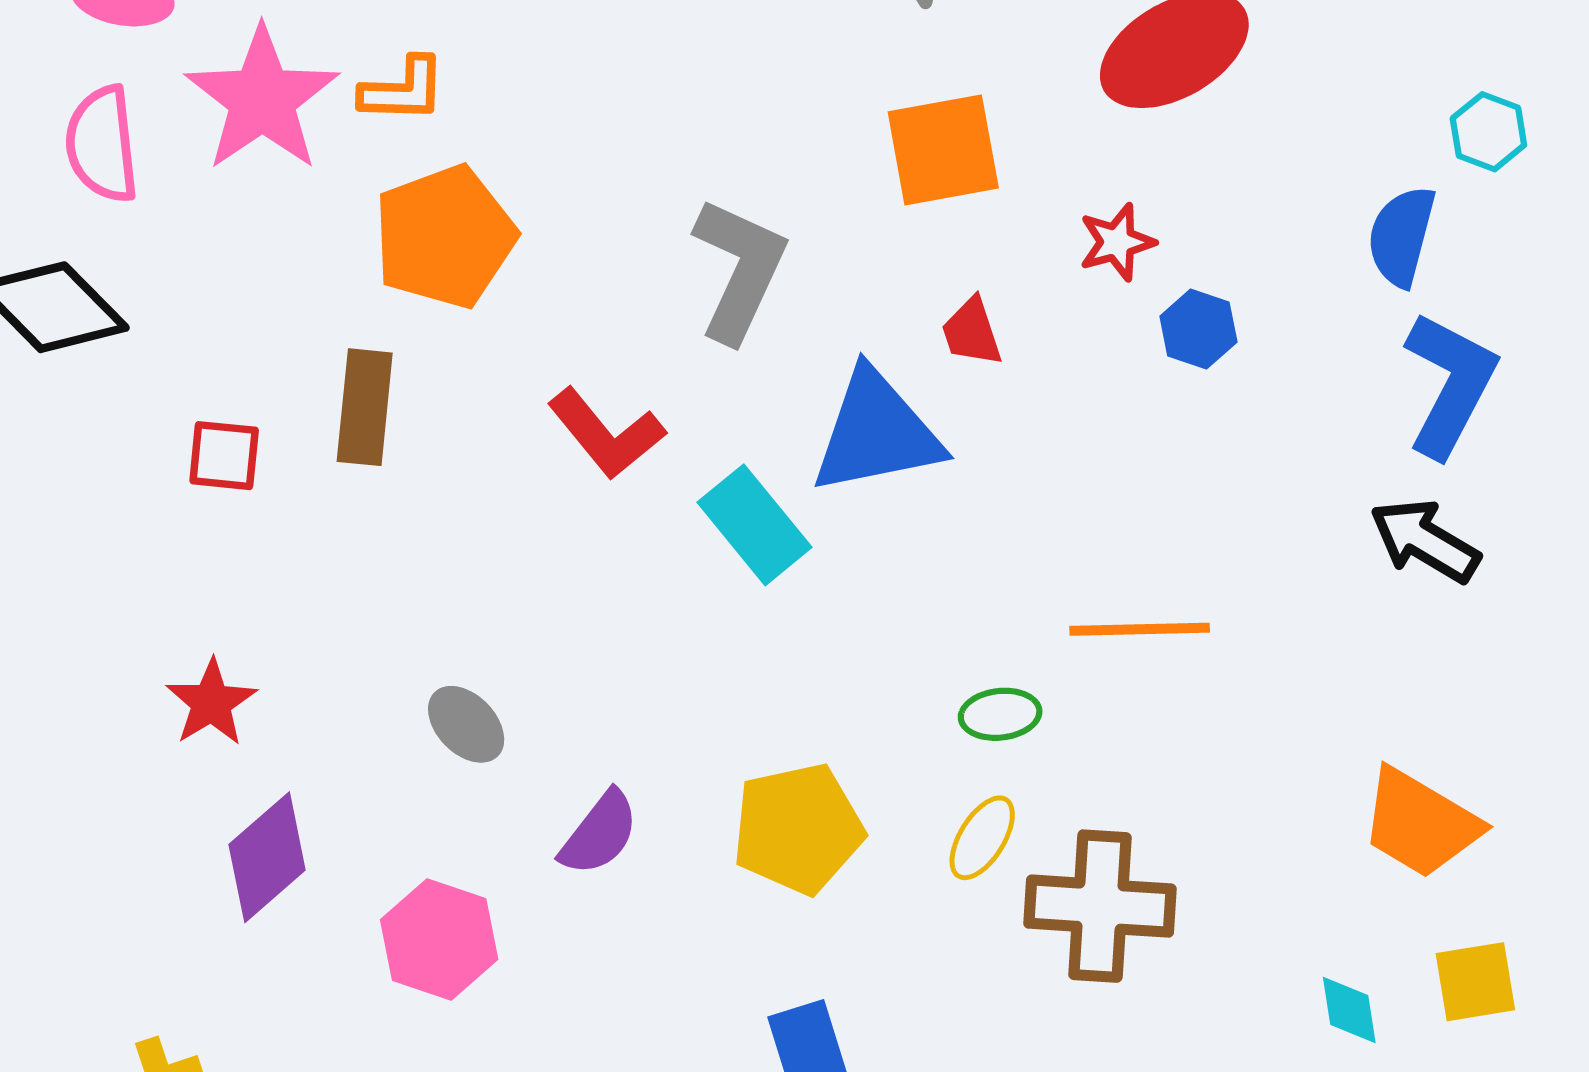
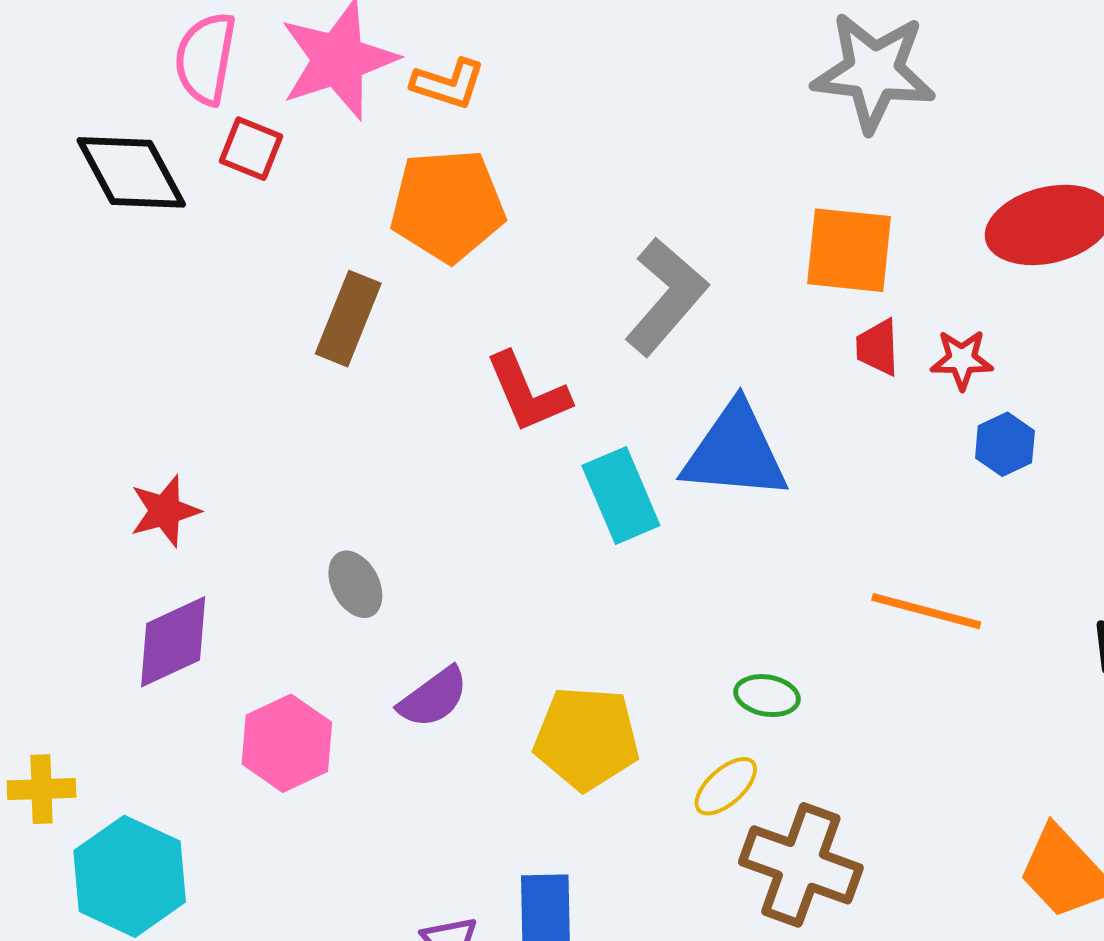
red trapezoid: (972, 332) -> (878, 347), moved
red square: (224, 456) -> (251, 149), moved
orange line: (1140, 629) -> (926, 611), moved

